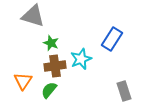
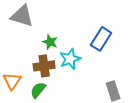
green star: (51, 43) -> (50, 42), moved

